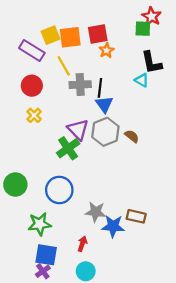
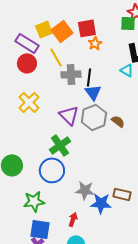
orange square: (70, 37) -> (62, 31), turned -30
red circle: (32, 86) -> (27, 63), moved
yellow cross: (34, 115) -> (29, 102), size x1.5
green cross: (68, 148) -> (60, 145), moved

